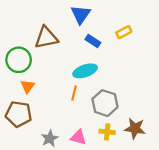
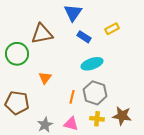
cyan ellipse: (85, 71) -> (92, 64), moved
orange triangle: (27, 86) -> (45, 78), moved
orange line: (74, 93) -> (72, 97), moved

